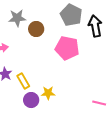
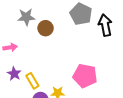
pink pentagon: (67, 48) -> (85, 76), moved

